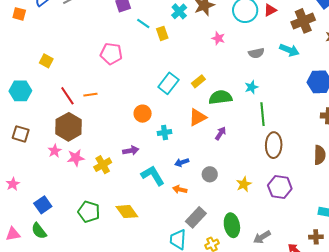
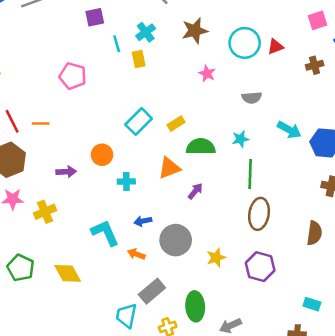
cyan cross: (179, 11) -> (146, 32), moved
brown cross: (303, 21) -> (315, 65), size x0.6
cyan line: (143, 24) -> (117, 44), turned 32
cyan arrow: (289, 50) -> (289, 130), moved
purple arrow: (131, 151) -> (66, 172), moved
gray circle: (210, 174) -> (176, 240), size x1.6

